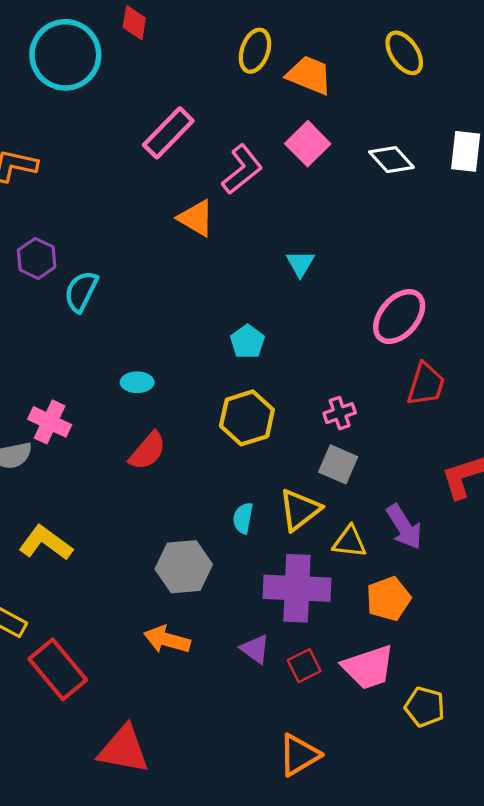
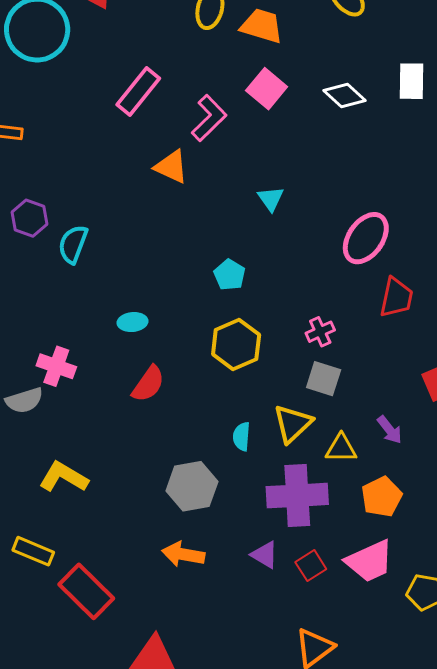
purple arrow: (404, 527) -> (390, 430), size x0.7

